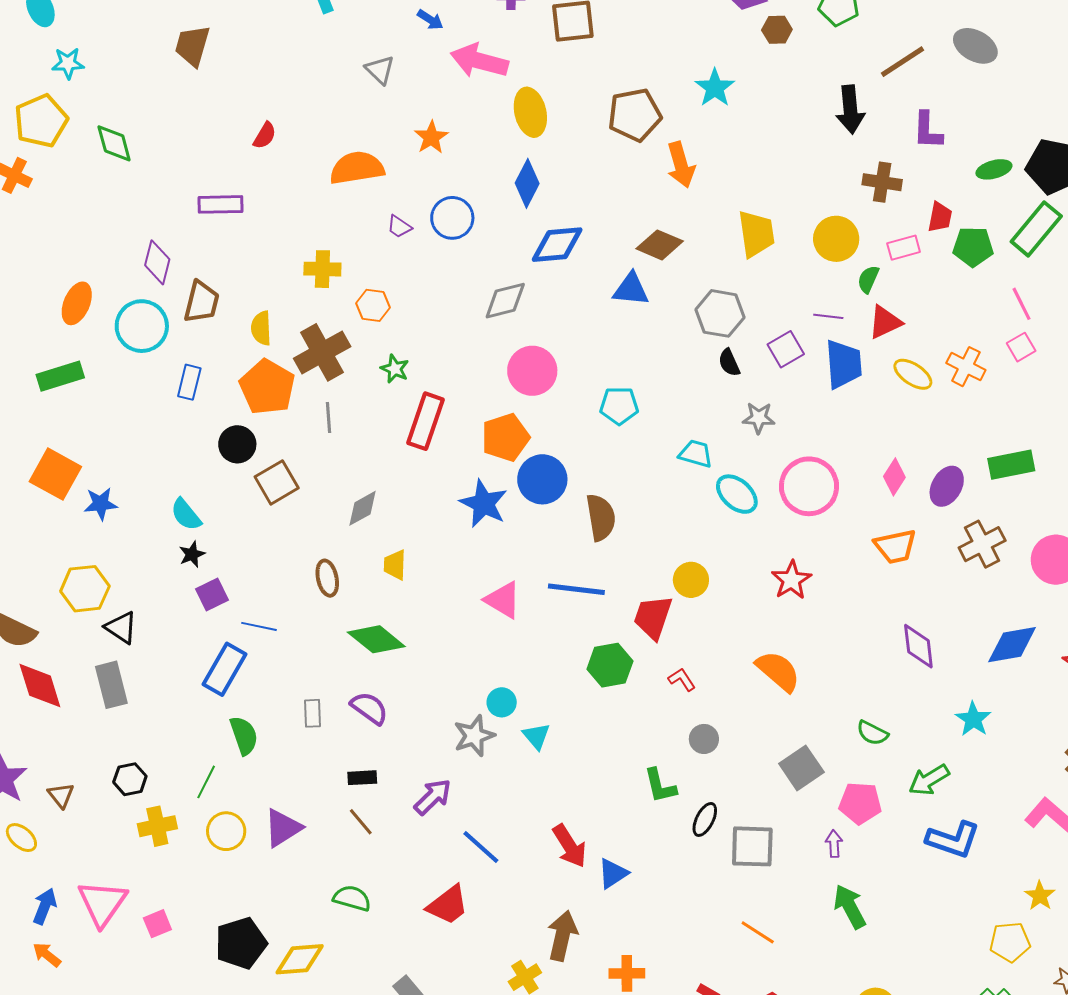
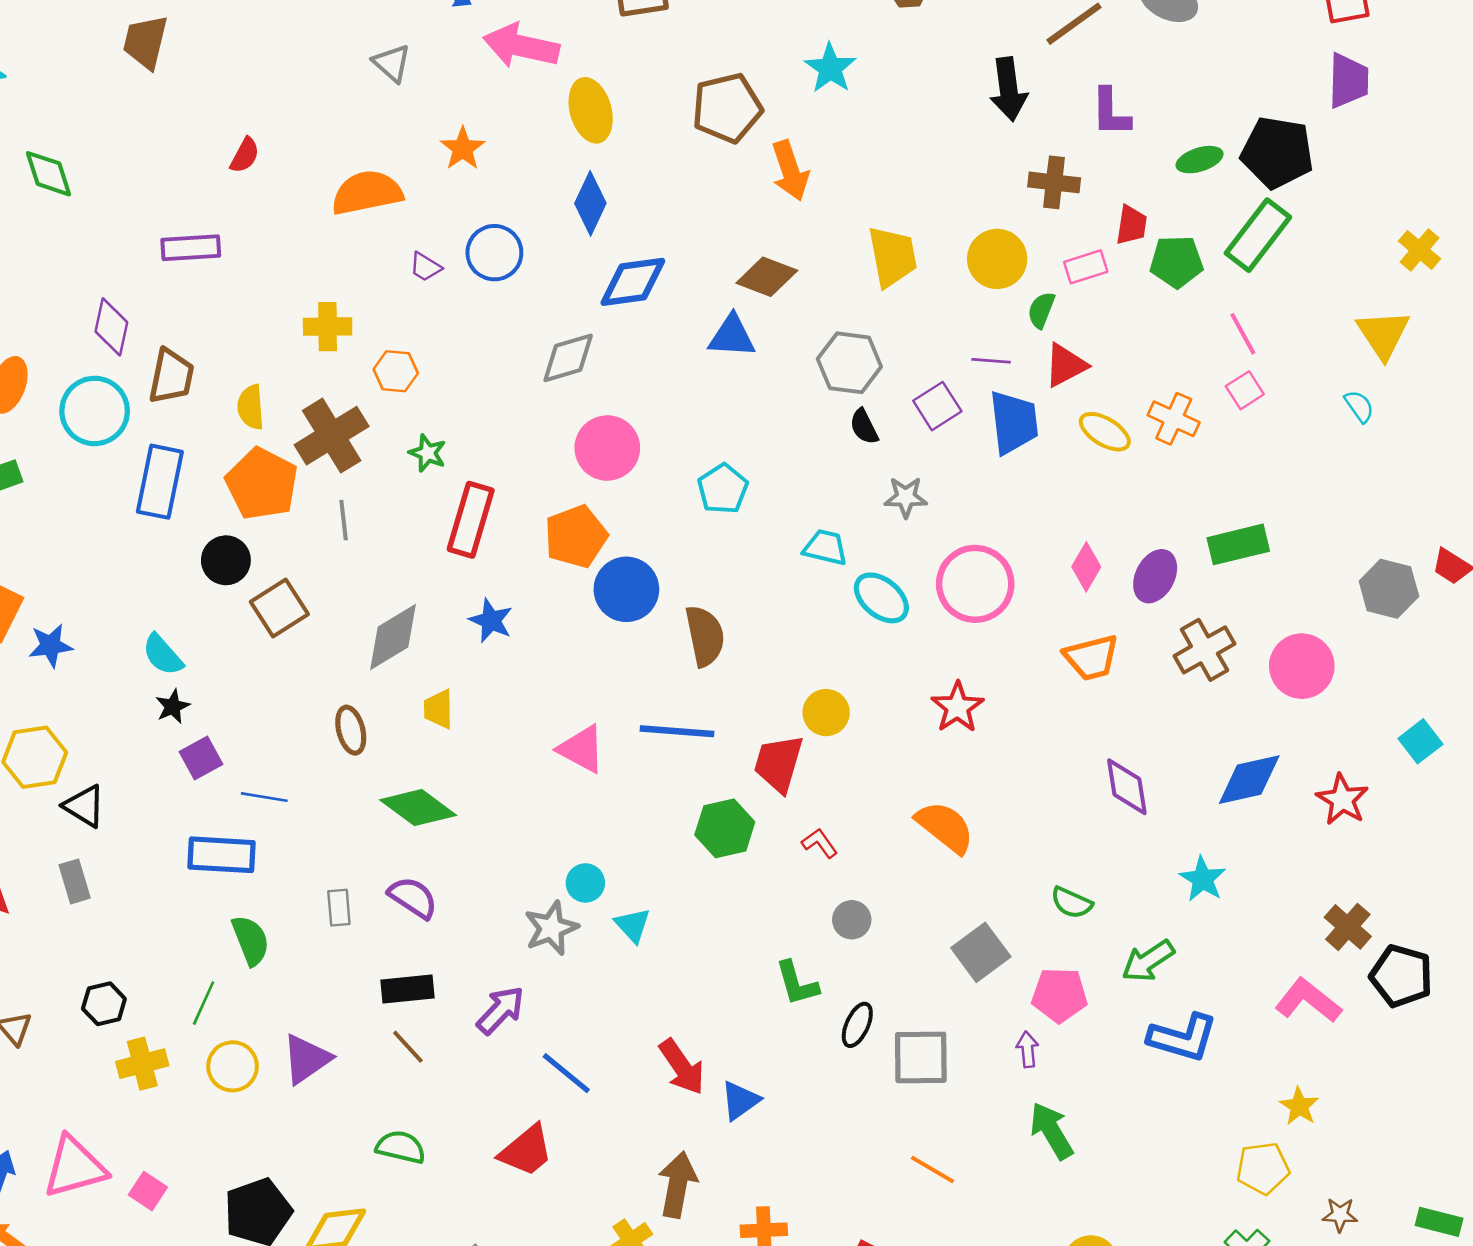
blue rectangle: (189, 382) -> (160, 482), size x1.6
cyan pentagon: (619, 406) -> (723, 489), turned -30
blue star: (484, 504) -> (491, 621), moved, size x0.7
gray diamond: (362, 508) -> (393, 637), size x1.4
blue rectangle: (225, 669) -> (222, 855), turned 66
gray rectangle: (111, 685) -> (75, 881), size x0.7
black rectangle: (362, 778) -> (407, 989), size x1.4
pink triangle: (102, 903) -> (75, 1167), turned 42
pink square: (157, 924) -> (148, 1191), turned -32

